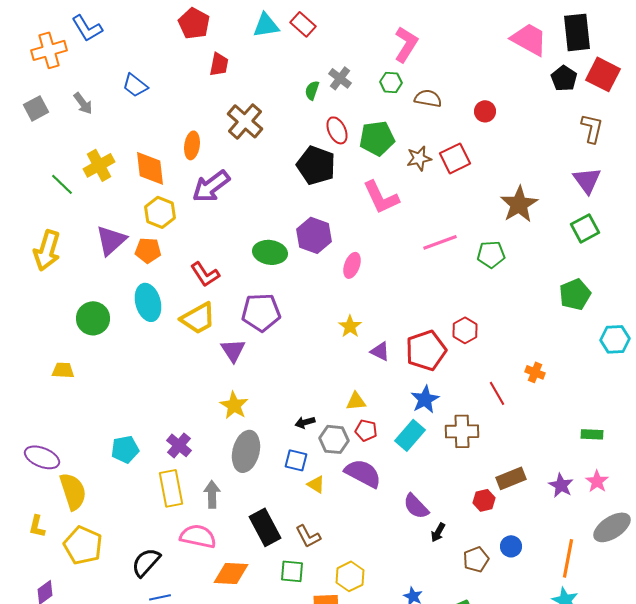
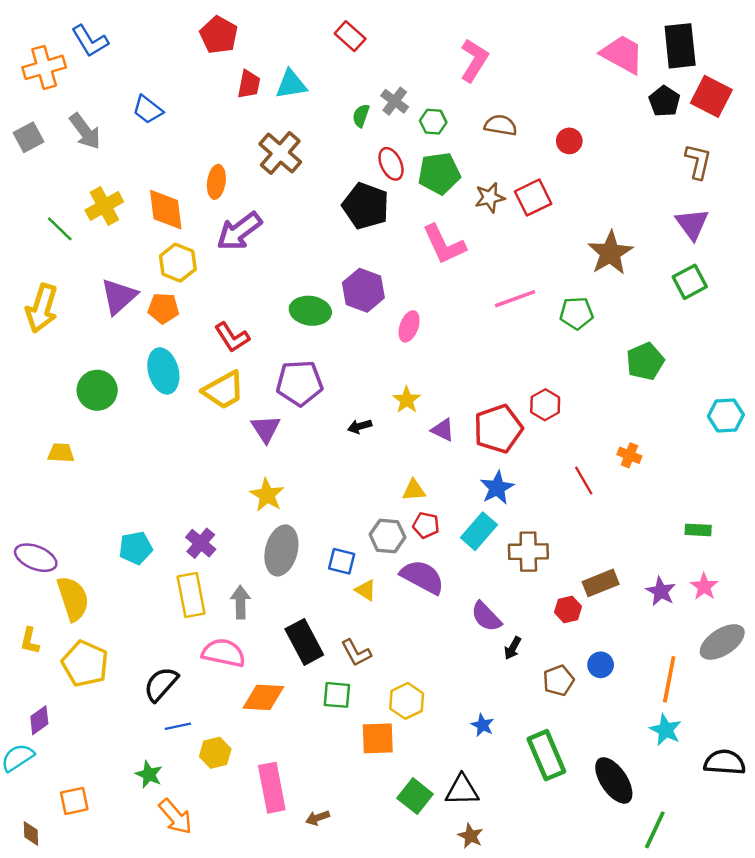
cyan triangle: (266, 25) -> (291, 84), moved
green hexagon: (391, 82) -> (433, 122), moved
gray arrow: (83, 103) -> (85, 131), size x1.4
green pentagon: (575, 294) -> (645, 361), moved
black arrow: (305, 422) -> (360, 426), moved
brown cross: (462, 431) -> (528, 552), moved

